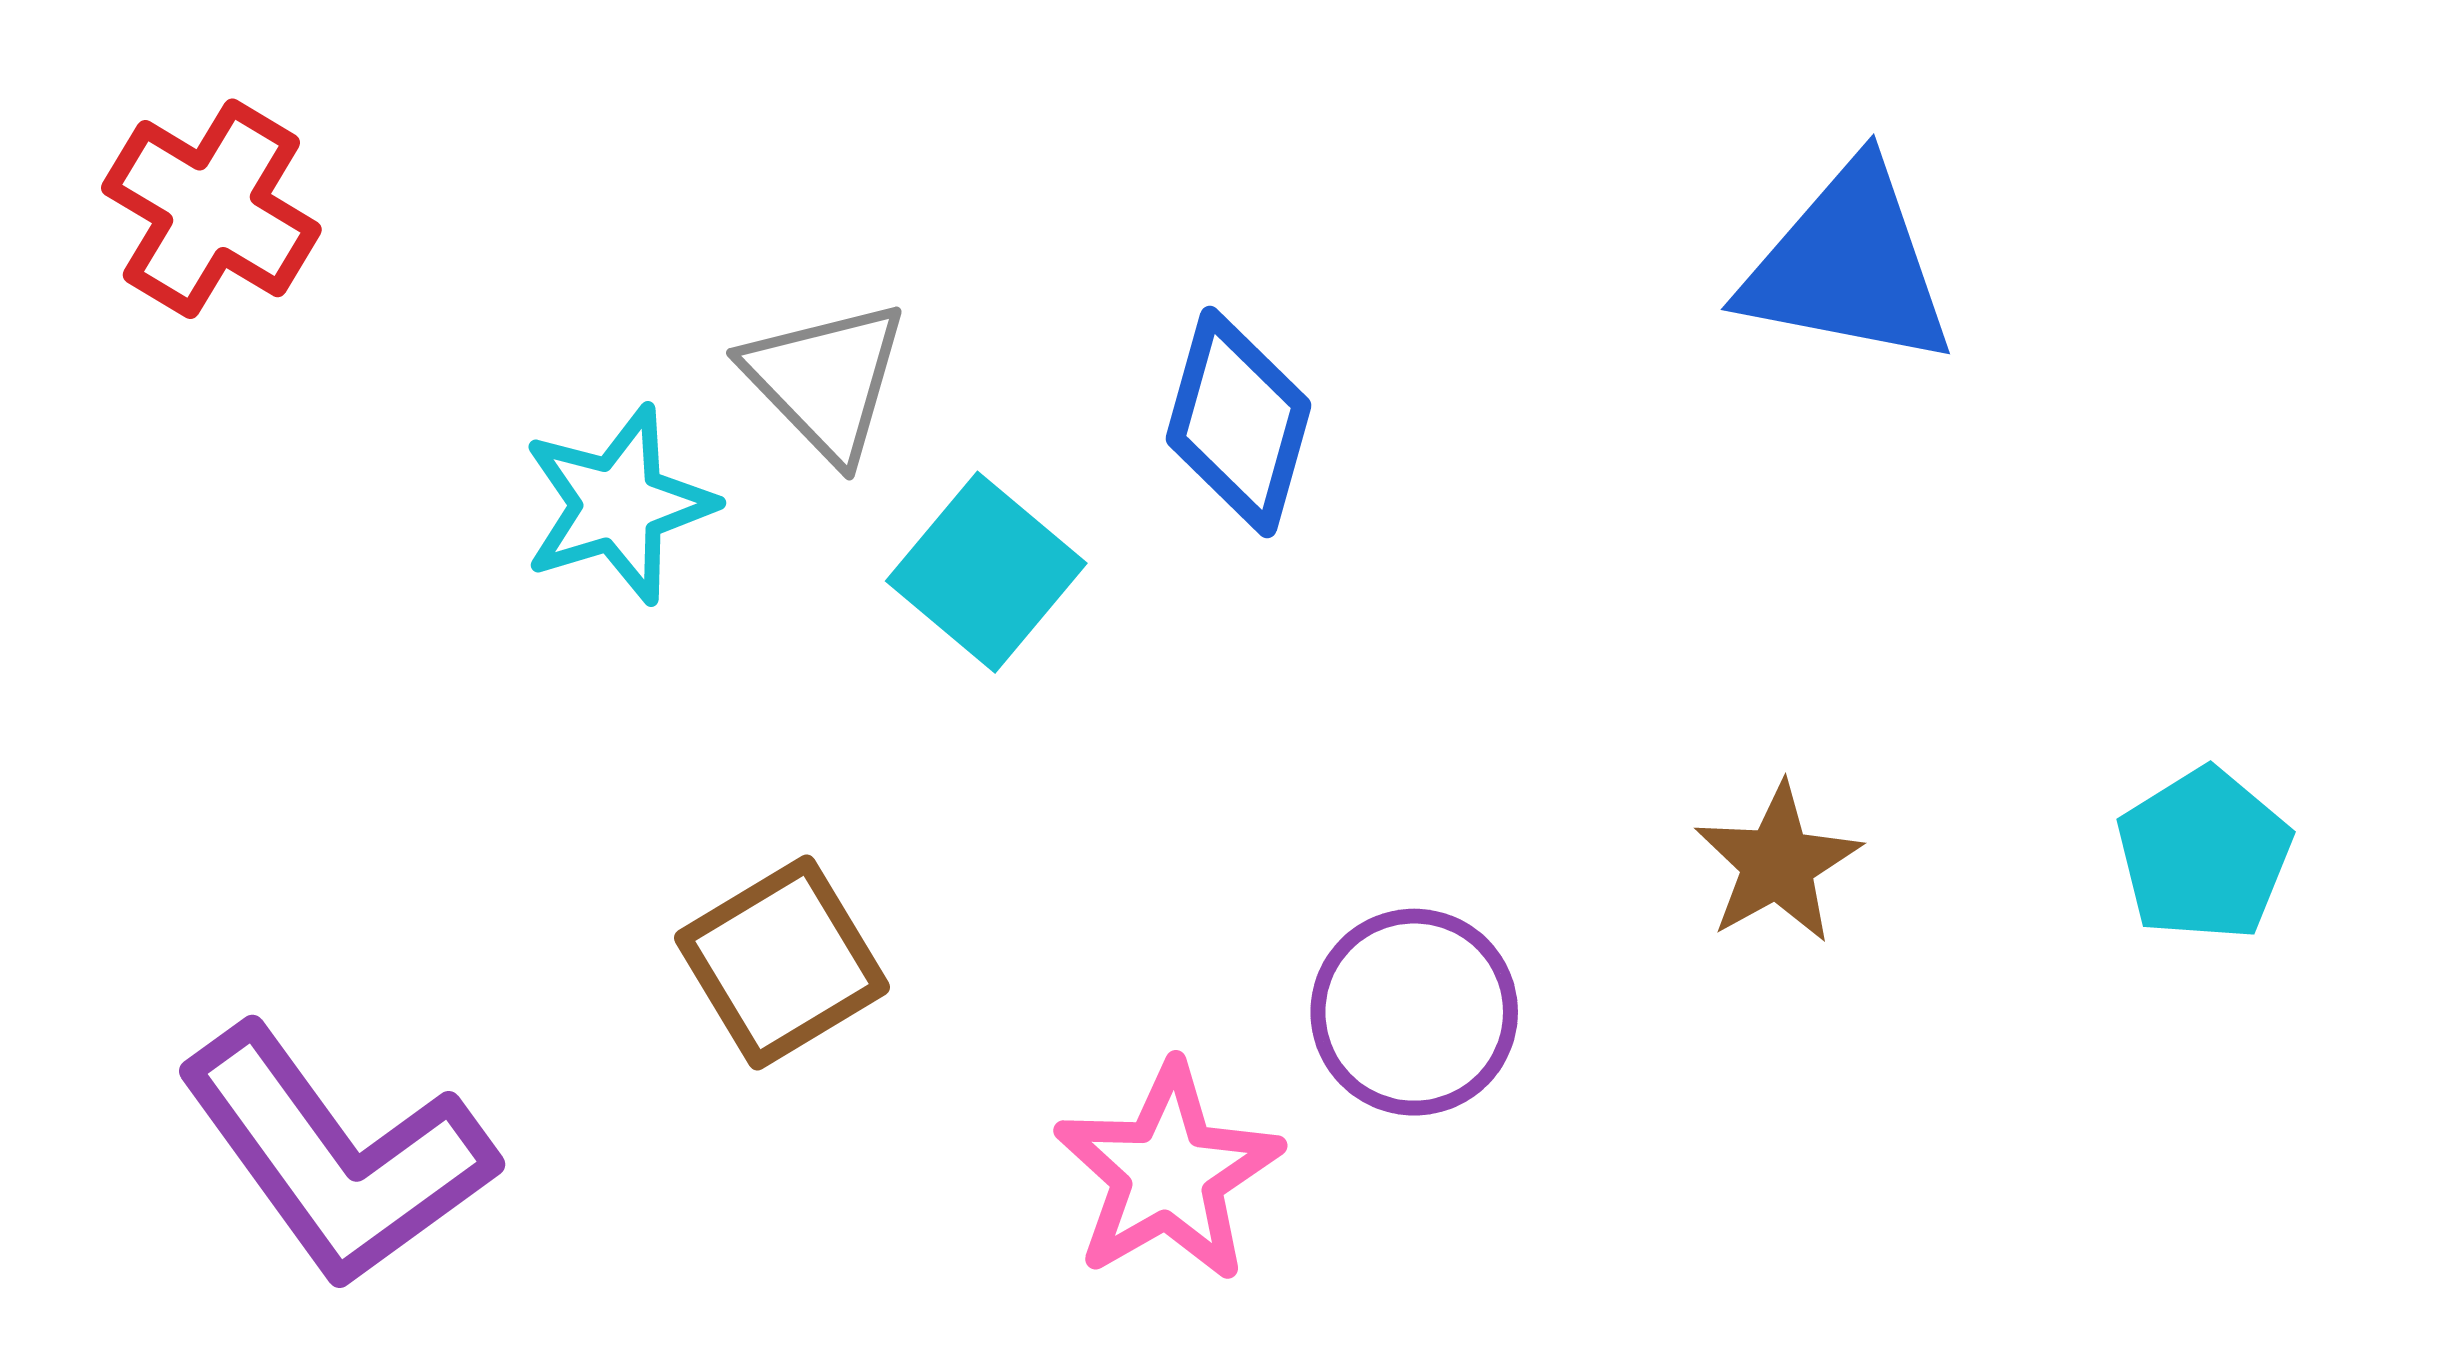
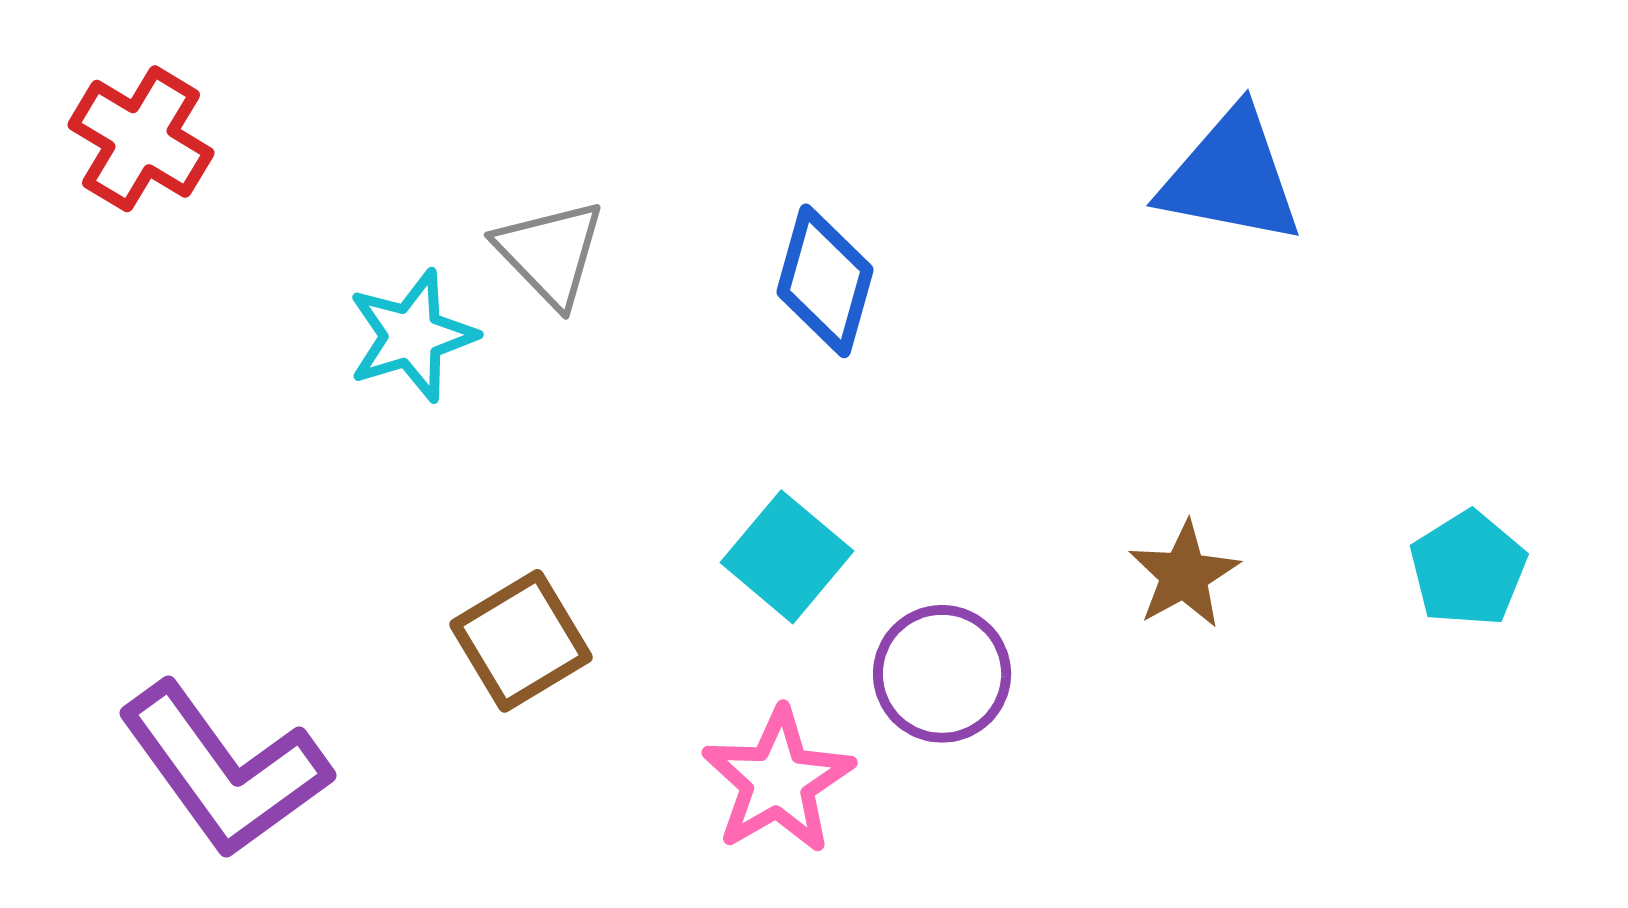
cyan square: (986, 572) -> (787, 557), moved

